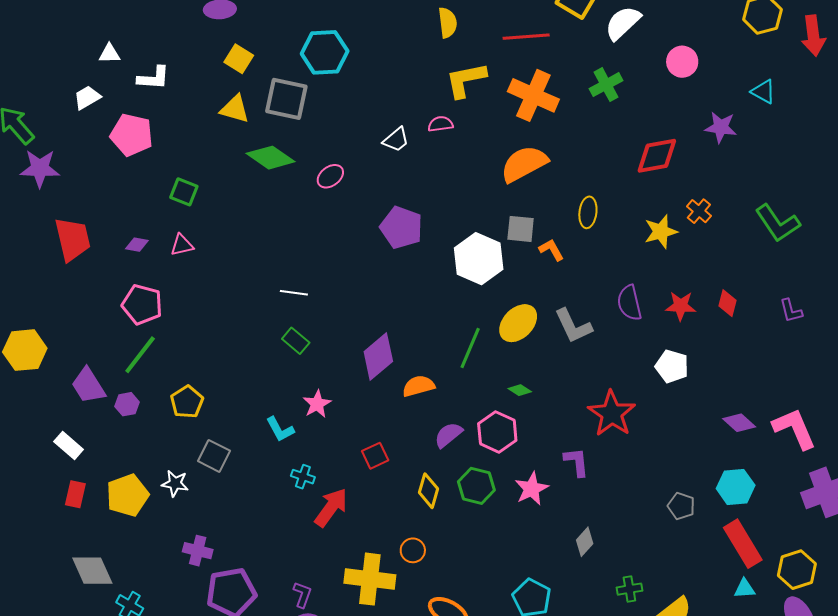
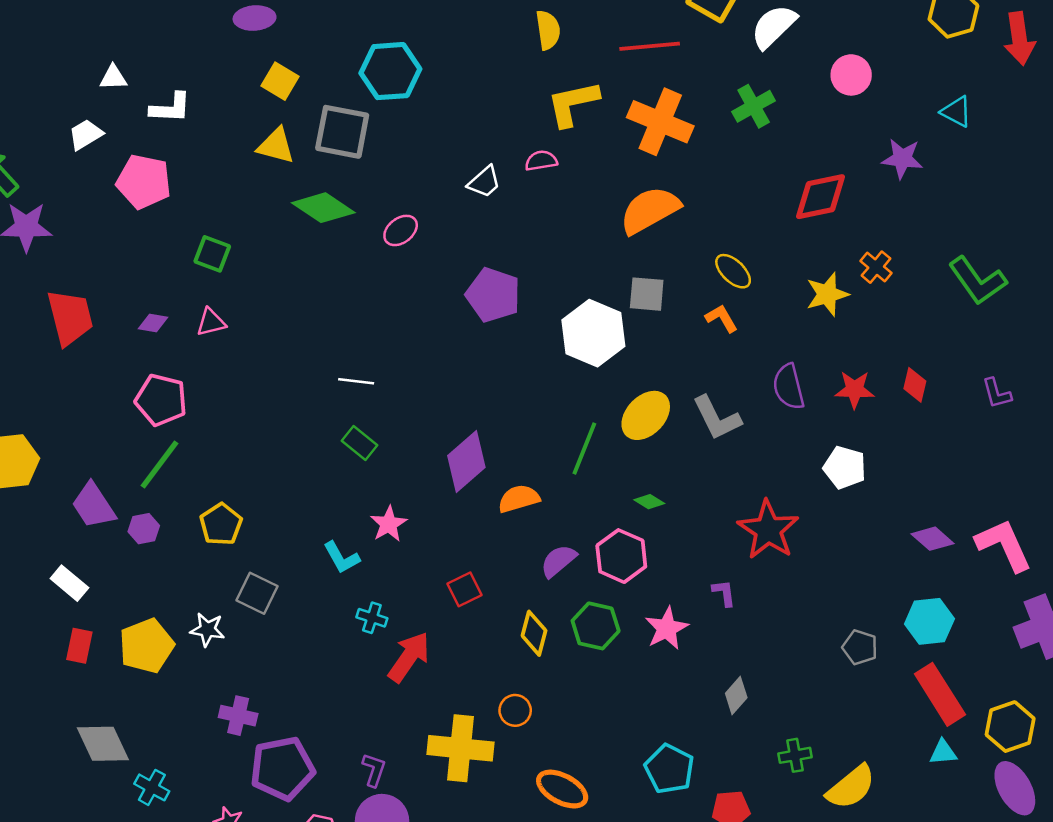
yellow ellipse: (588, 212) -> (733, 271), turned -52
orange L-shape: (551, 250) -> (722, 318), moved
purple L-shape: (577, 462) -> (724, 593), size x0.7

